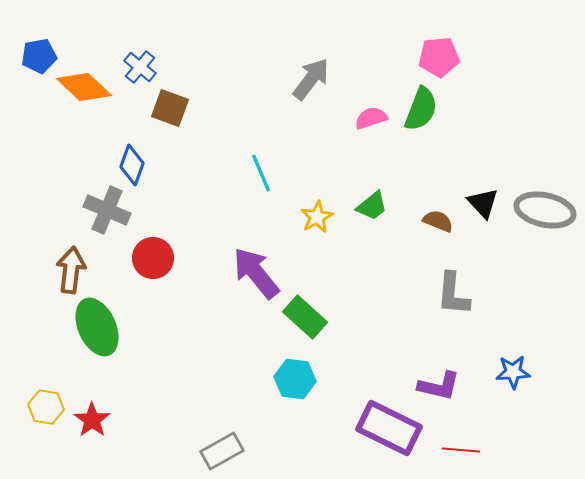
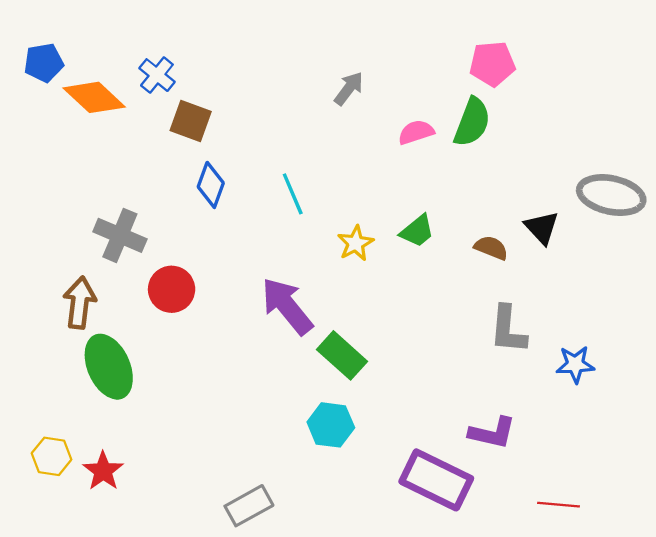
gray arrow: (311, 79) -> (349, 88), size x0.7
blue diamond: (132, 165) -> (211, 185), moved
gray ellipse: (545, 210) -> (611, 195), moved
blue star: (513, 372) -> (575, 364), moved
red line: (461, 450) -> (558, 505), moved

